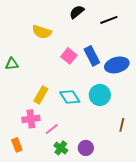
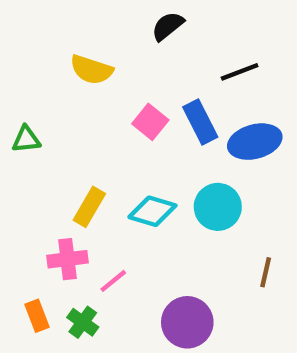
black line: (109, 20) -> (240, 72), moved
cyan diamond: (70, 97) -> (152, 211), turned -40
green cross: (61, 148) -> (83, 322), moved
purple circle: (86, 148) -> (187, 322), size x1.5

